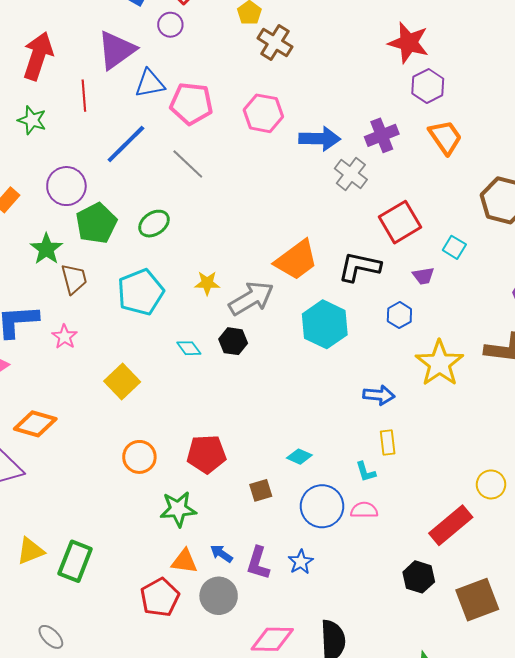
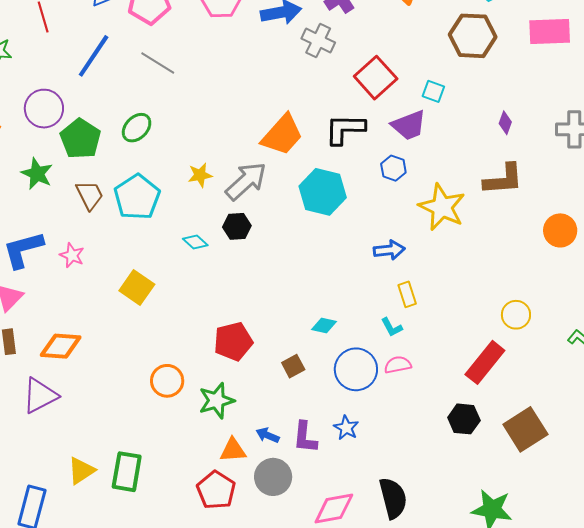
purple trapezoid: (423, 276) -> (409, 125), size x1.6
brown trapezoid: (74, 279) -> (90, 195), moved
orange circle: (139, 457) -> (167, 381), moved

